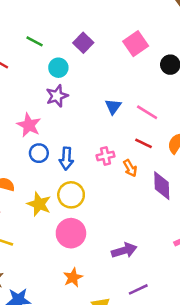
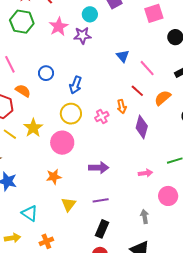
blue triangle: (113, 106) -> (123, 56), turned -32
pink star: (29, 125) -> (59, 27), moved
blue circle: (39, 153) -> (46, 73), moved
pink cross: (106, 156) -> (102, 117), moved, turned -32
yellow star: (39, 204) -> (33, 128), moved

